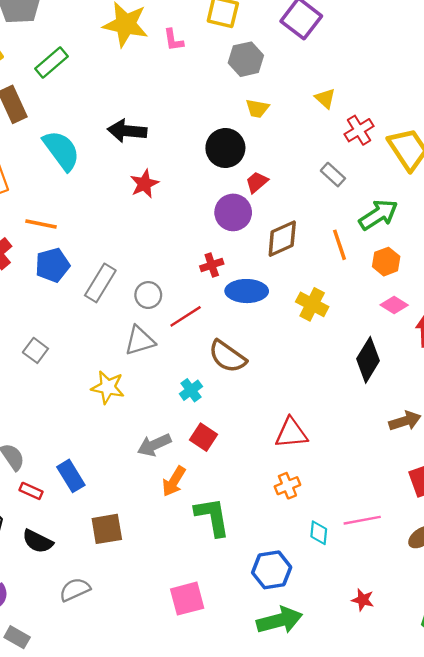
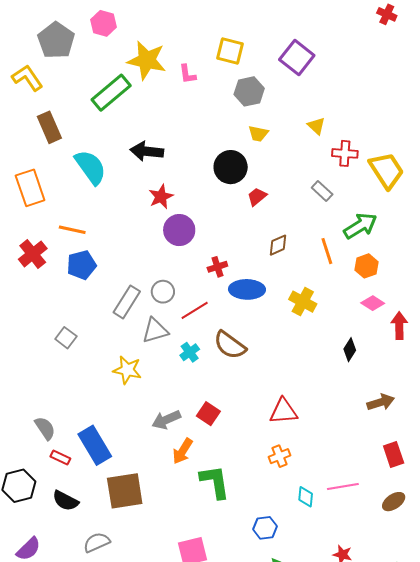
green rectangle: (52, 62) -> (111, 93), moved, size x1.4
red cross: (359, 130) -> (345, 153), turned 35
purple circle: (233, 212) -> (179, 230), moved
brown diamond: (282, 239) -> (278, 245), size x0.7
gray rectangle: (100, 283) -> (127, 302), moved
black diamond: (368, 360) -> (350, 350), size x0.6
cyan cross: (191, 390) -> (190, 352), moved
blue rectangle: (71, 476) -> (95, 445), size x1.4
brown square: (107, 529) -> (125, 491), size x1.4
blue hexagon: (272, 570) -> (265, 528), size x0.7

